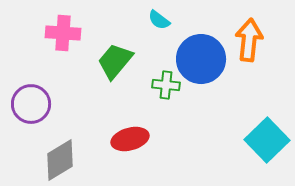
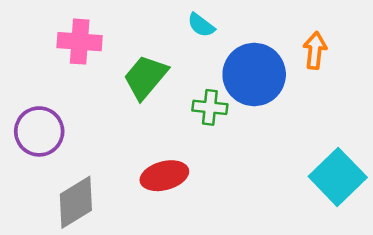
orange arrow: (249, 40) -> (315, 50), size x0.7

